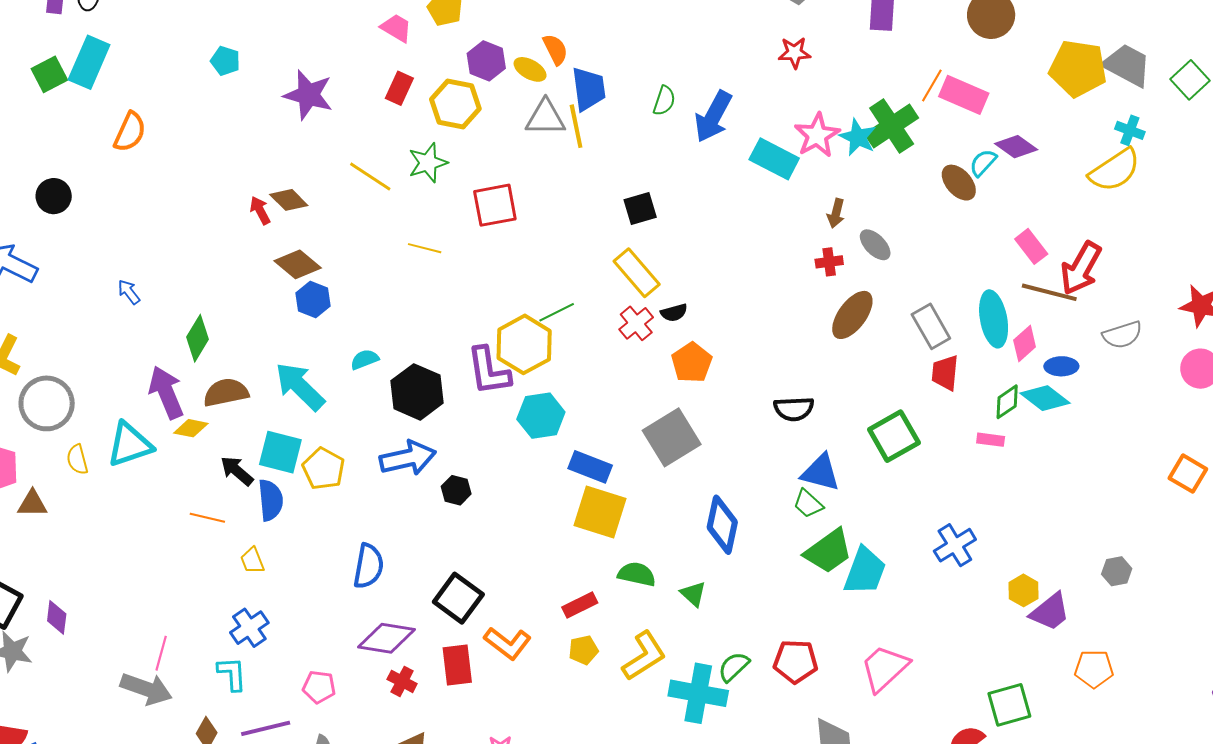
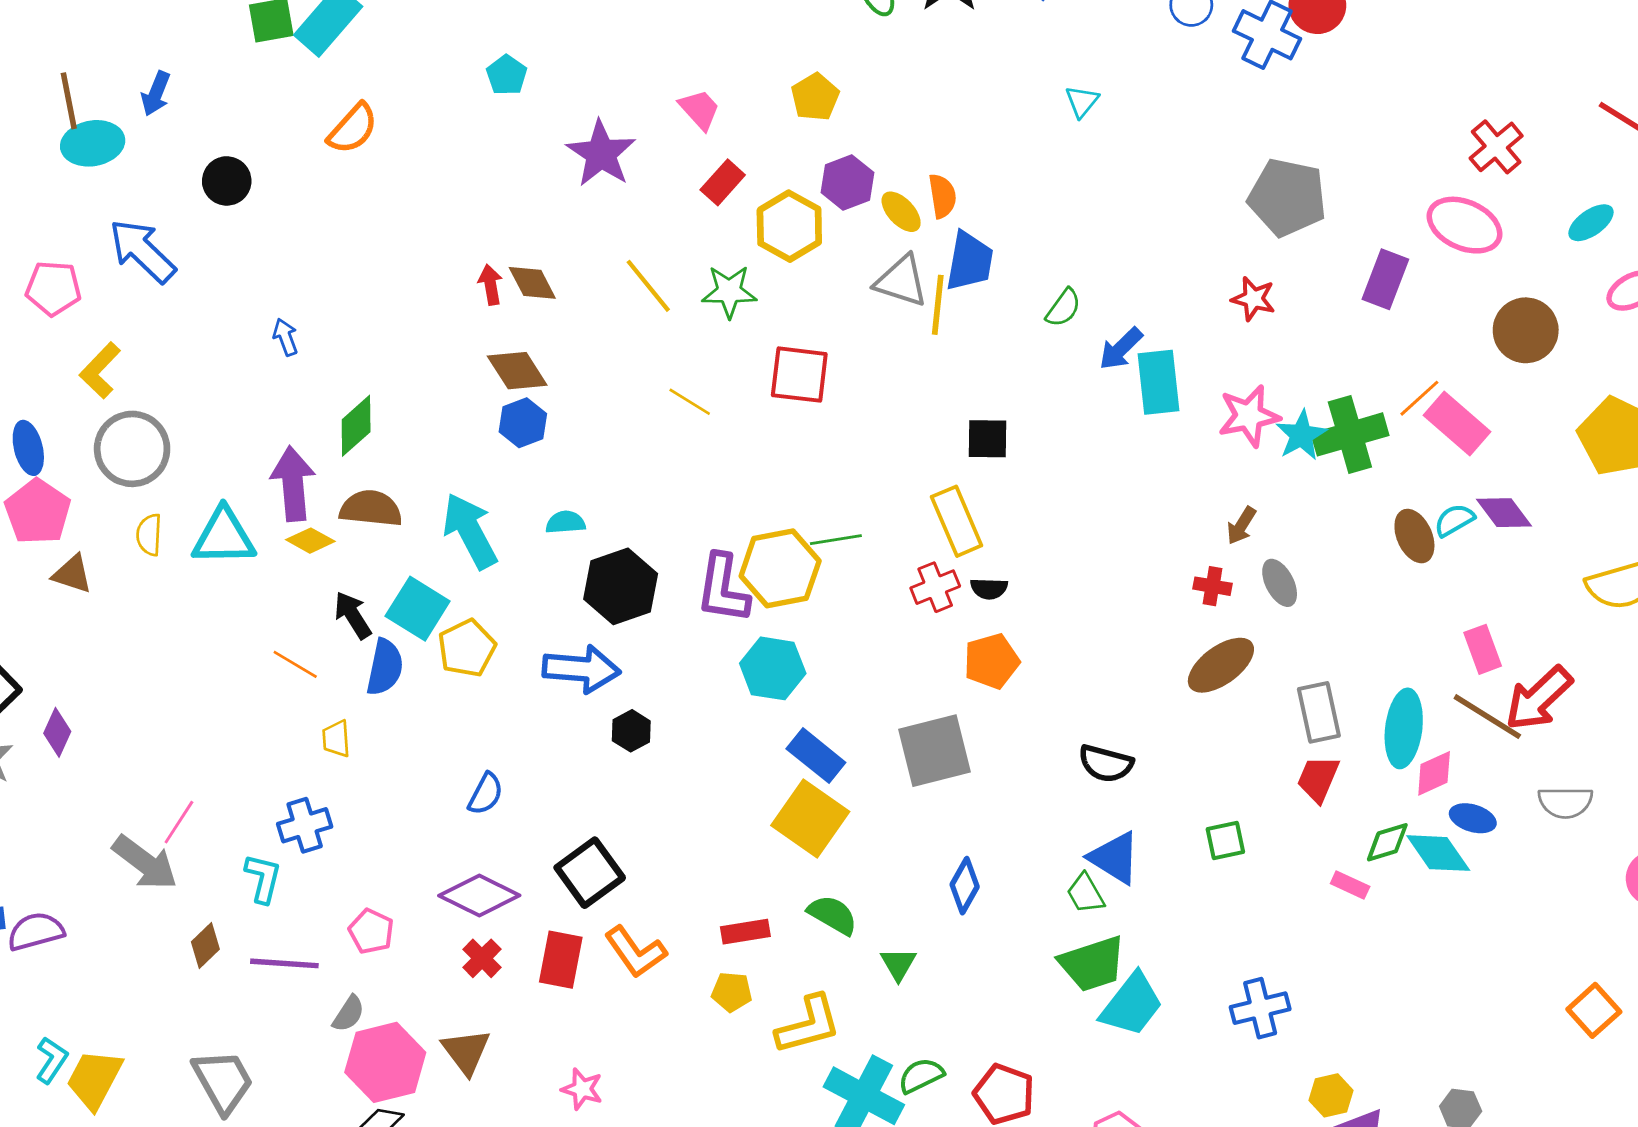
pink trapezoid: (396, 28) -> (699, 109), moved
blue arrow: (713, 117) -> (1121, 349), size x0.7
cyan rectangle: (774, 159) -> (1159, 382), moved, turned 39
green square: (894, 436) -> (1225, 840), size x0.6
blue diamond: (722, 525) -> (965, 886), size x0.7
blue semicircle: (368, 566) -> (486, 794), size x0.7

